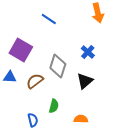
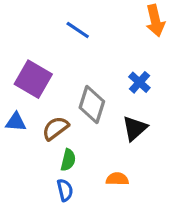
green semicircle: (54, 106) -> (68, 160), moved
orange semicircle: (81, 119) -> (117, 179), moved
blue semicircle: (33, 120) -> (65, 190), moved

